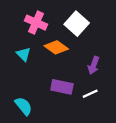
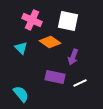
white square: (77, 24) -> (68, 21), turned -30
purple arrow: (94, 65) -> (73, 57), moved

